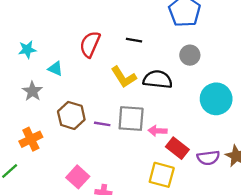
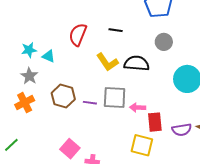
cyan star: (27, 50) -> (29, 50), moved
orange cross: (31, 139) -> (25, 103), moved
red rectangle: (177, 148) -> (155, 122), turned 48

